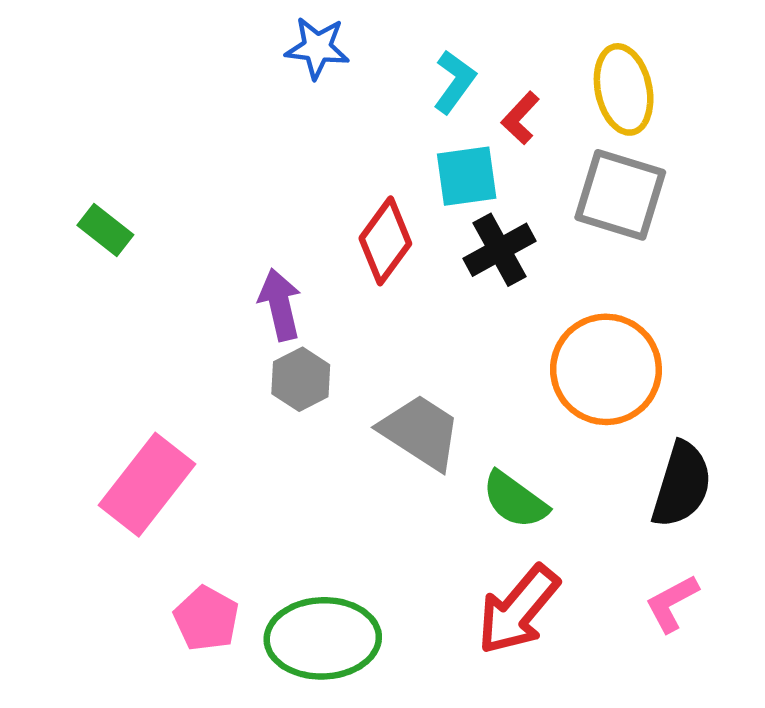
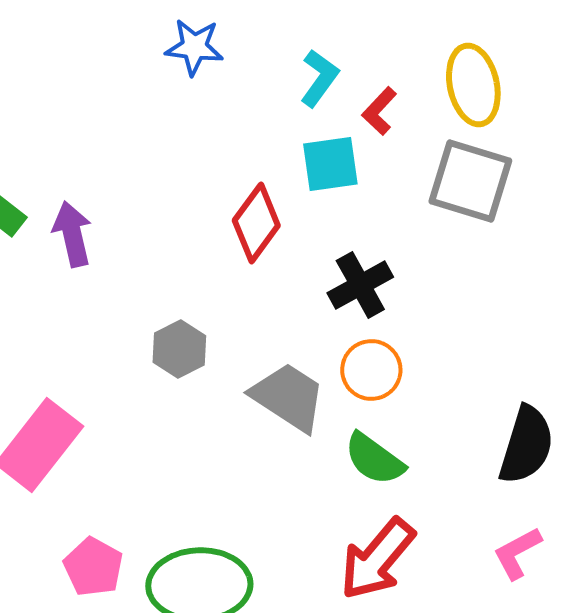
black cross: (500, 250) -> (360, 285), moved
purple arrow: (280, 305) -> (72, 234), moved
orange circle: (606, 369) -> (371, 370), moved, size x0.6

